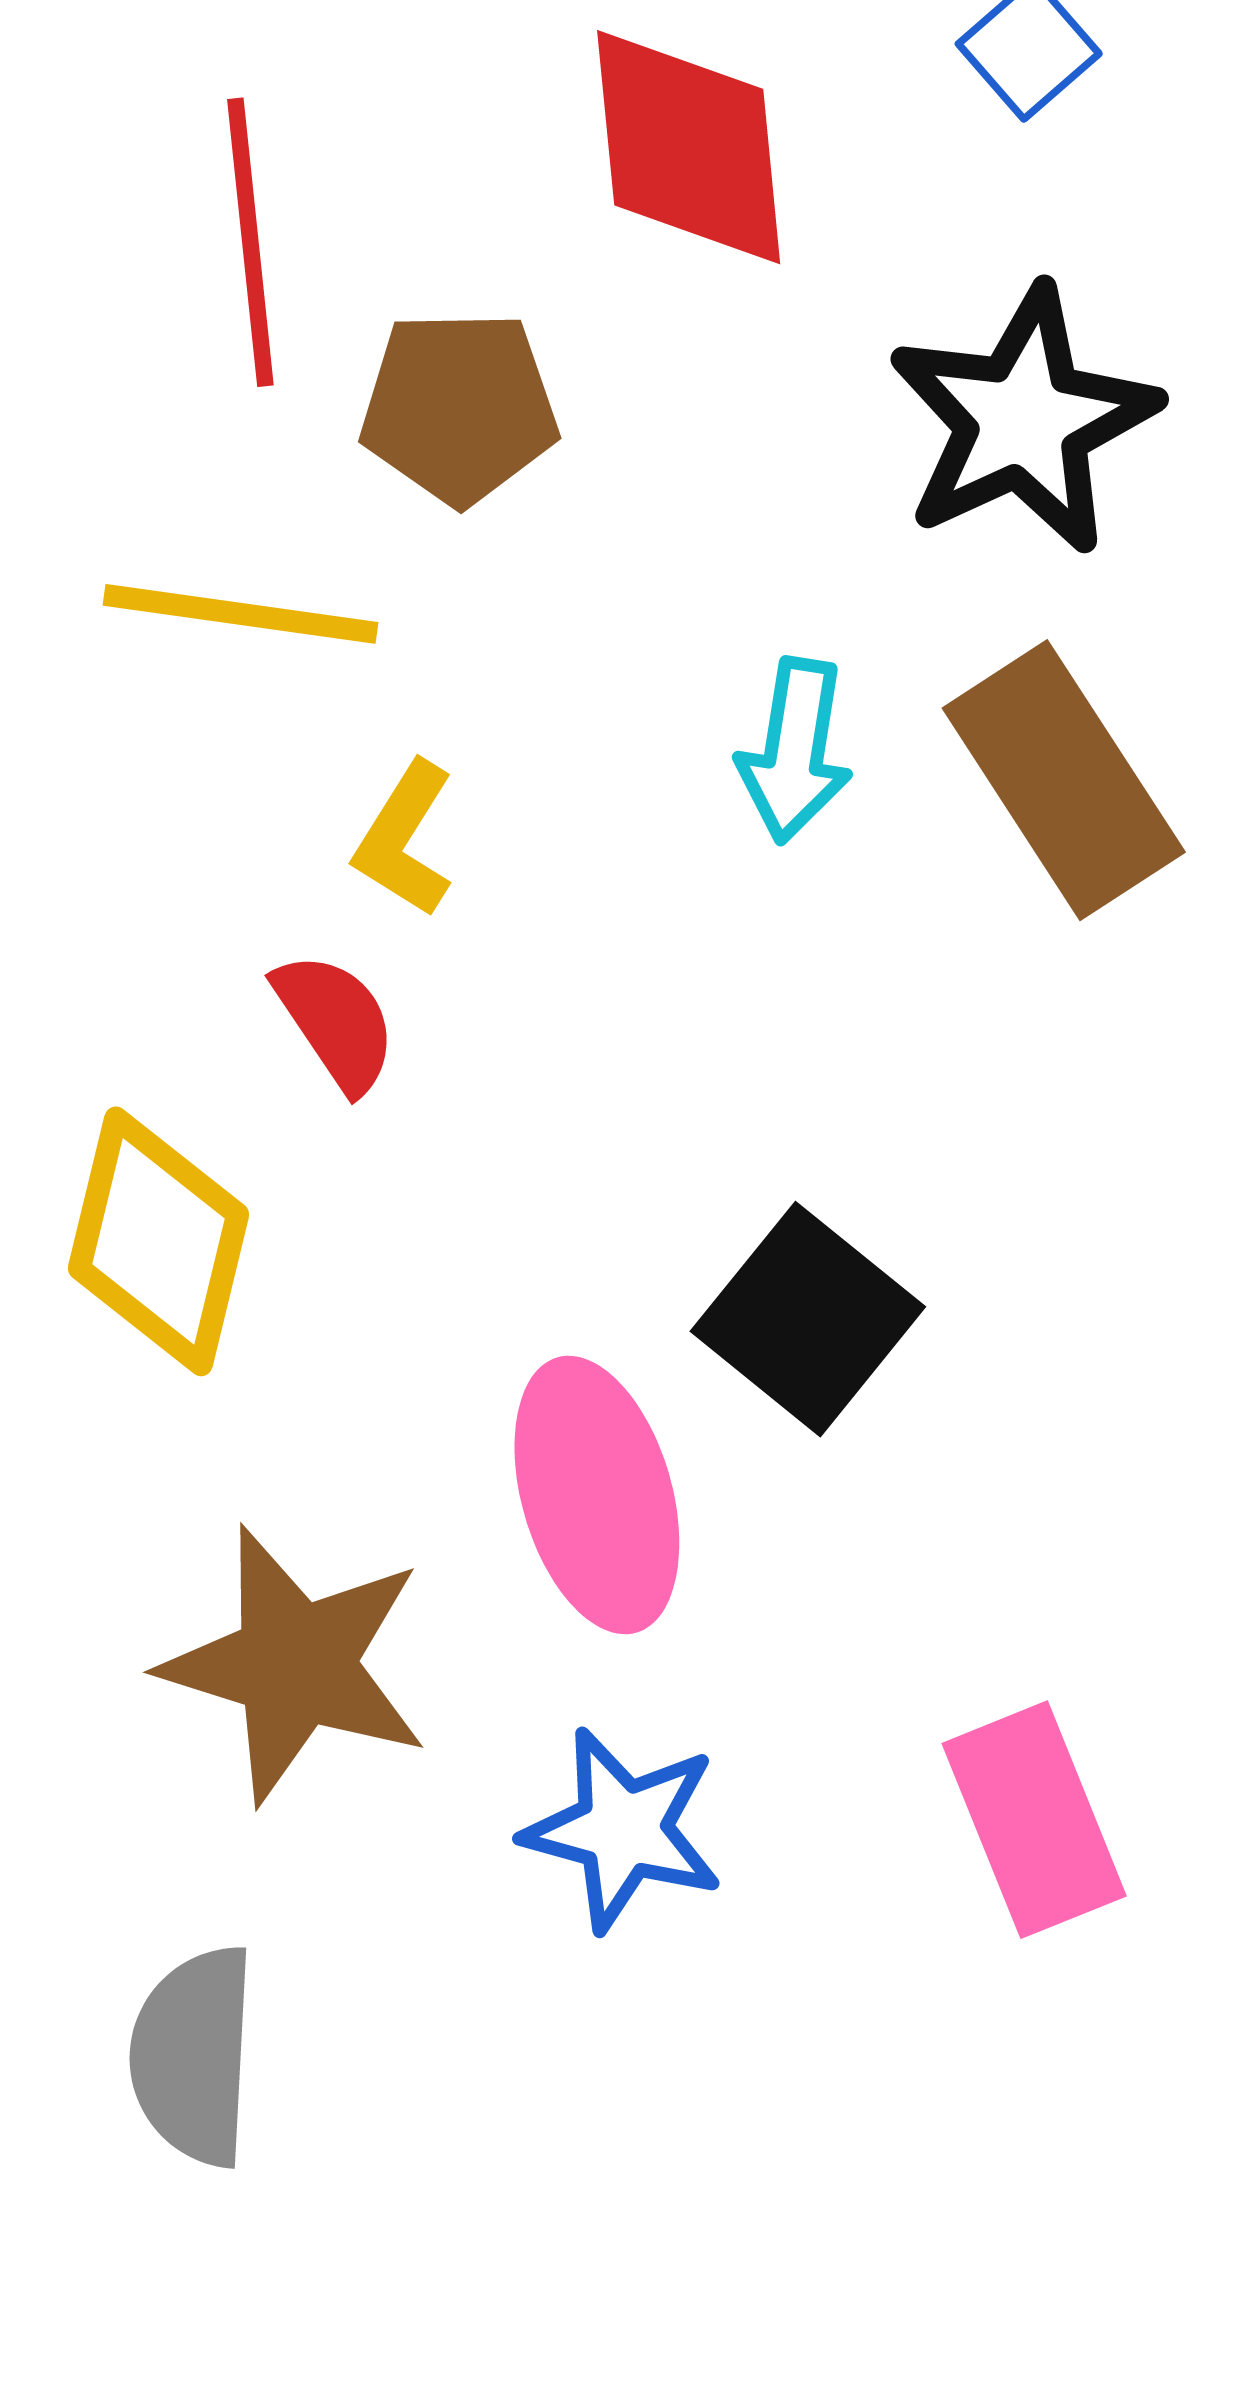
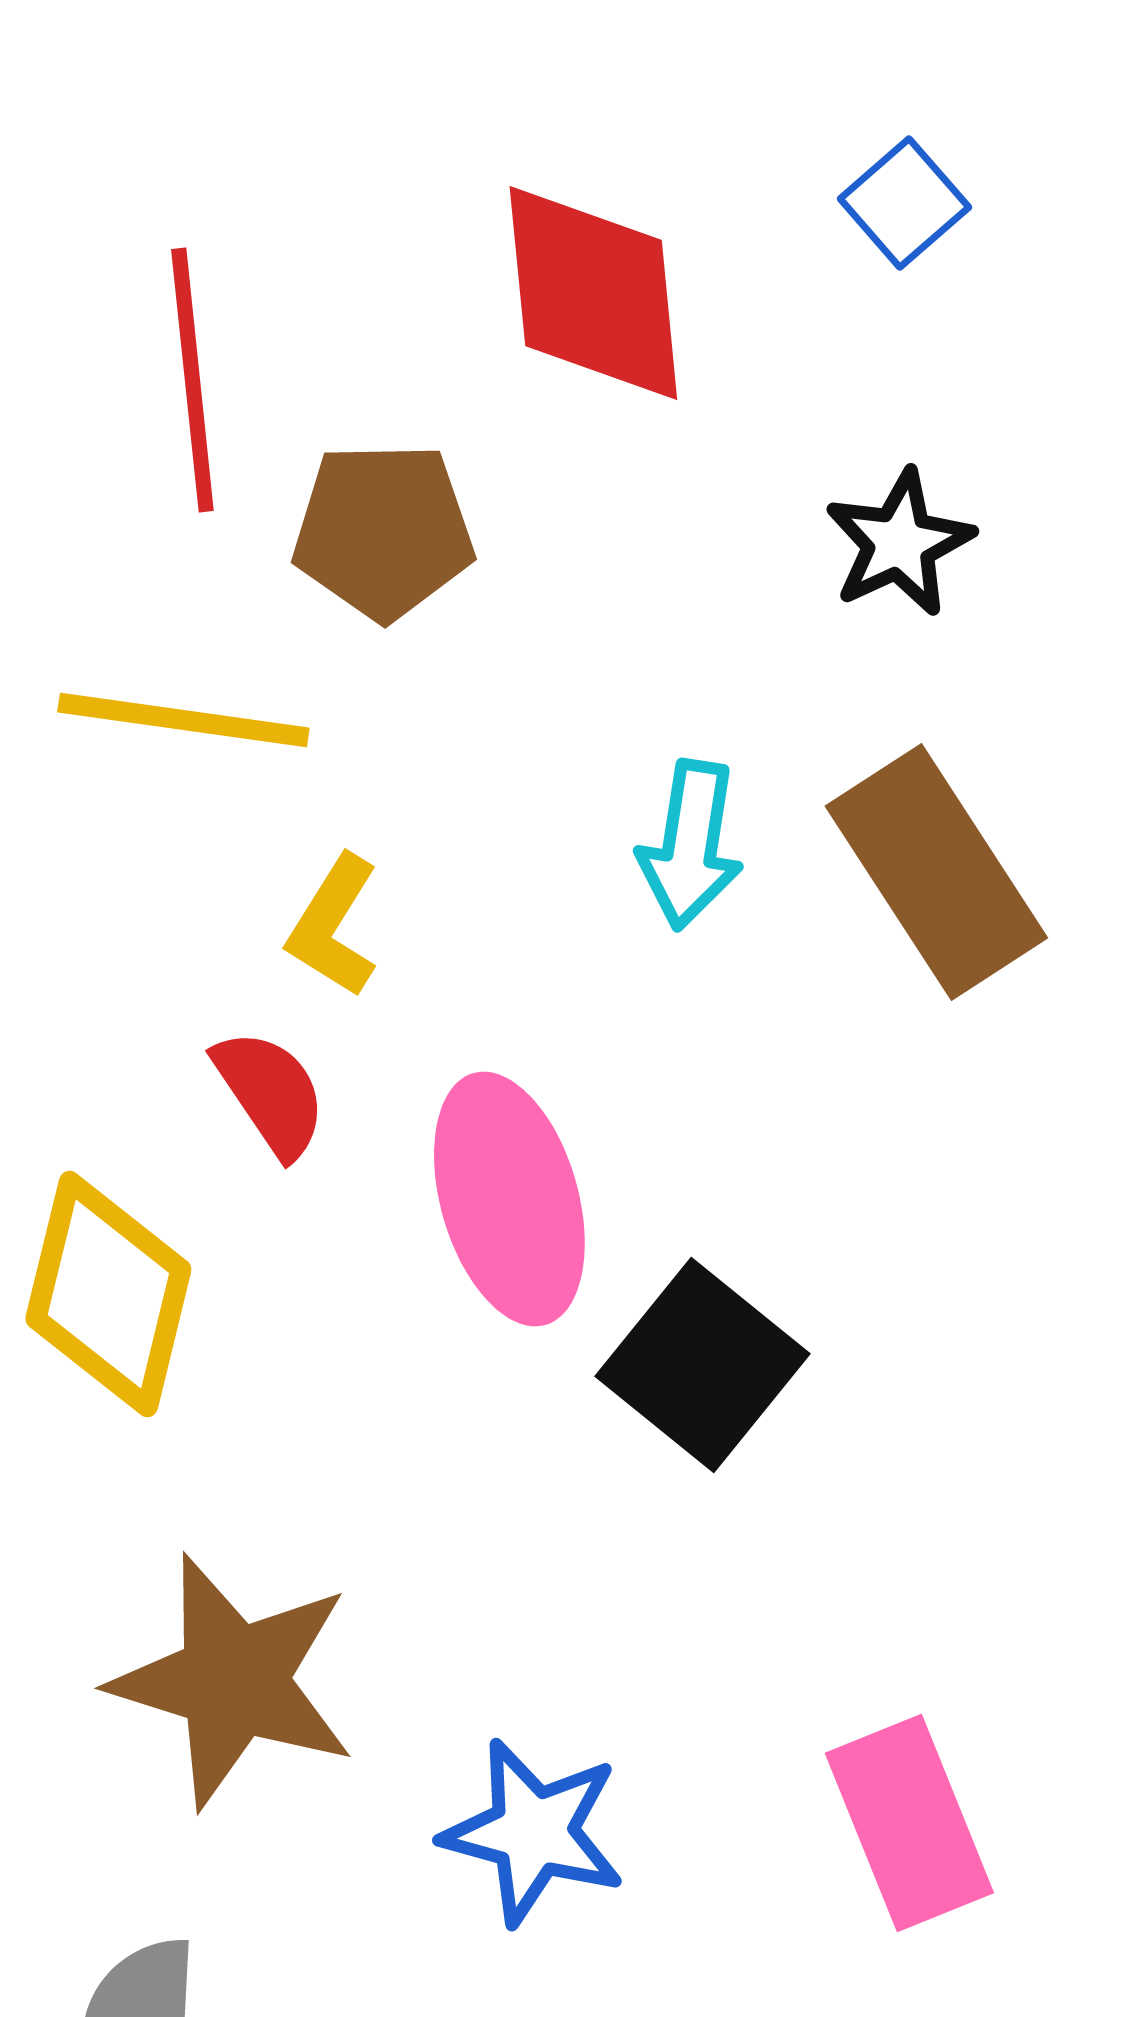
black star: (1023, 420) -> (899, 543), size x0.6
pink ellipse: (597, 1495) -> (509, 1199), moved

